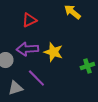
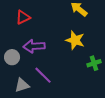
red triangle: (29, 20) -> (23, 17), moved
yellow star: (53, 52) -> (75, 40), moved

